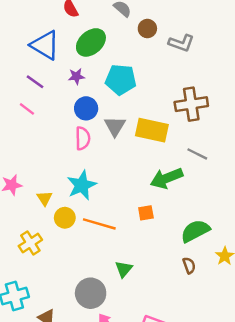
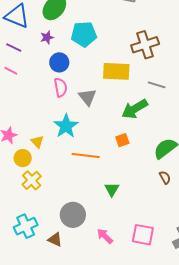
gray triangle: (115, 126) -> (87, 97), moved
yellow circle: (65, 218) -> (23, 158), moved
gray circle: (91, 293) -> (73, 215), moved

